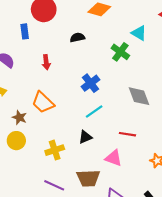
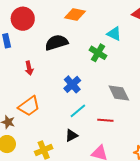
black semicircle: (77, 37) -> (56, 43), size x1.6
orange trapezoid: (43, 102) -> (29, 106), turned -75
red line: (127, 134) -> (105, 120), moved

